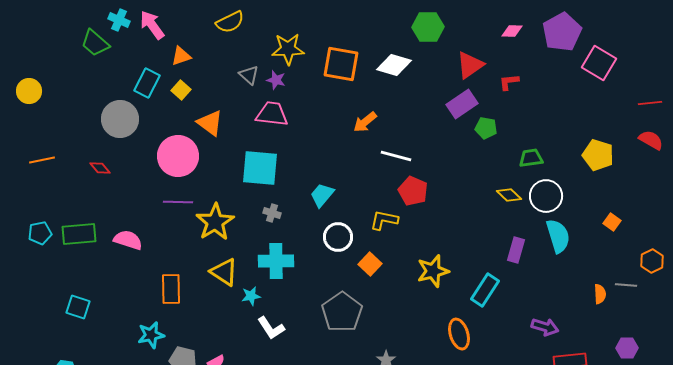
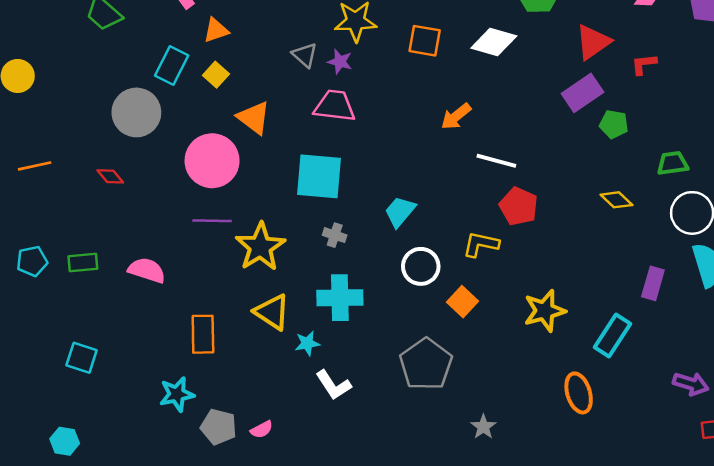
orange square: (341, 64) -> (425, 41), size x0.7
yellow diamond: (509, 195) -> (616, 200), moved
green rectangle: (79, 234) -> (83, 262), size x0.7

